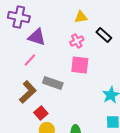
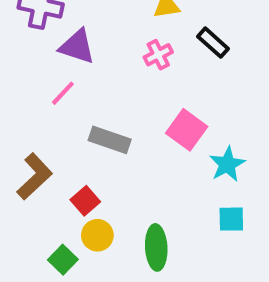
pink square: (80, 65) -> (187, 130), moved, turned 30
brown L-shape: (28, 92) -> (34, 176), moved

